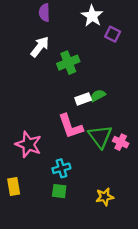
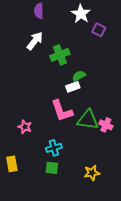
green semicircle: (98, 96) -> (79, 76), moved
green triangle: (100, 136) -> (88, 120), turned -45
pink star: (28, 144) -> (25, 127), size x0.6

